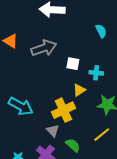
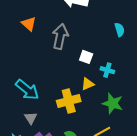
gray arrow: (44, 48) -> (60, 36), turned -70
gray triangle: (53, 131) -> (31, 118), moved

